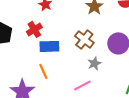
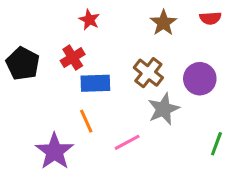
gray star: (94, 63) -> (163, 109), size x1.5
pink line: (82, 85) -> (127, 142), moved

